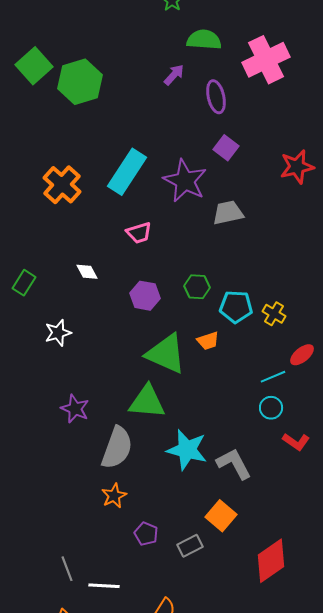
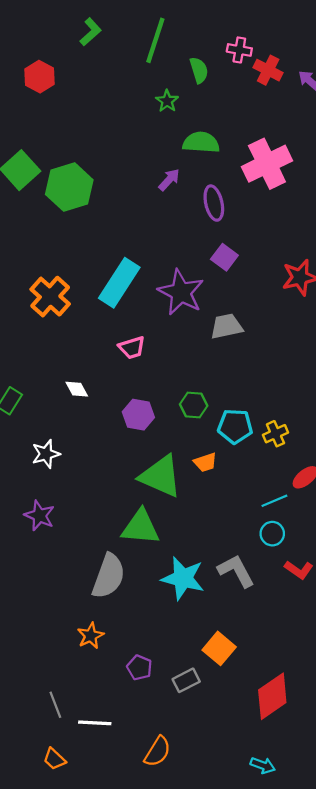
yellow cross: (274, 314) -> (275, 434), turned 35
purple star: (75, 409) -> (39, 516), moved
gray L-shape: (234, 464) -> (236, 571), moved
orange star: (114, 496) -> (91, 636), moved

